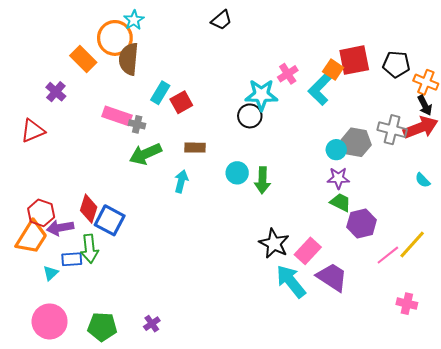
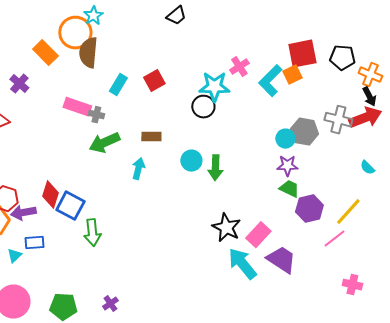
orange square: (333, 70) -> (292, 75), moved, turned 30
red square: (181, 102) -> (154, 81), moved
yellow line: (412, 245) -> (348, 212), moved
green arrow: (90, 249) -> (92, 233), moved

